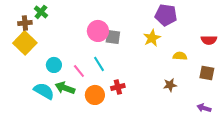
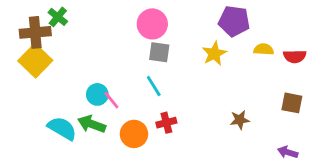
brown cross: (25, 23) -> (35, 32), size x1.5
pink circle: (98, 31) -> (152, 24), moved
yellow semicircle: (180, 56) -> (264, 49), moved
cyan line: (99, 64) -> (154, 86), moved
cyan circle: (54, 65) -> (97, 94), moved

